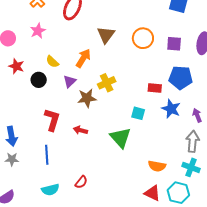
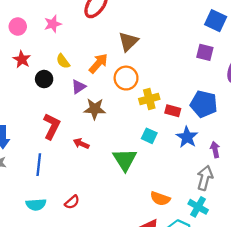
orange circle: (143, 38) -> (126, 78), moved
purple square: (174, 44) -> (205, 52), moved
yellow cross: (107, 83) -> (149, 99), moved

